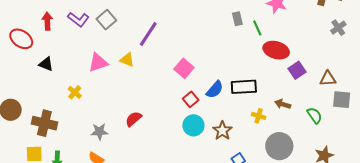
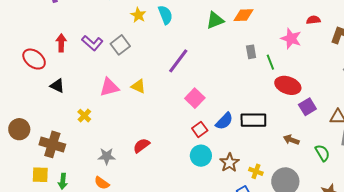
purple line: (148, 34) -> (178, 61), moved
yellow cross: (259, 116) -> (256, 171), moved

